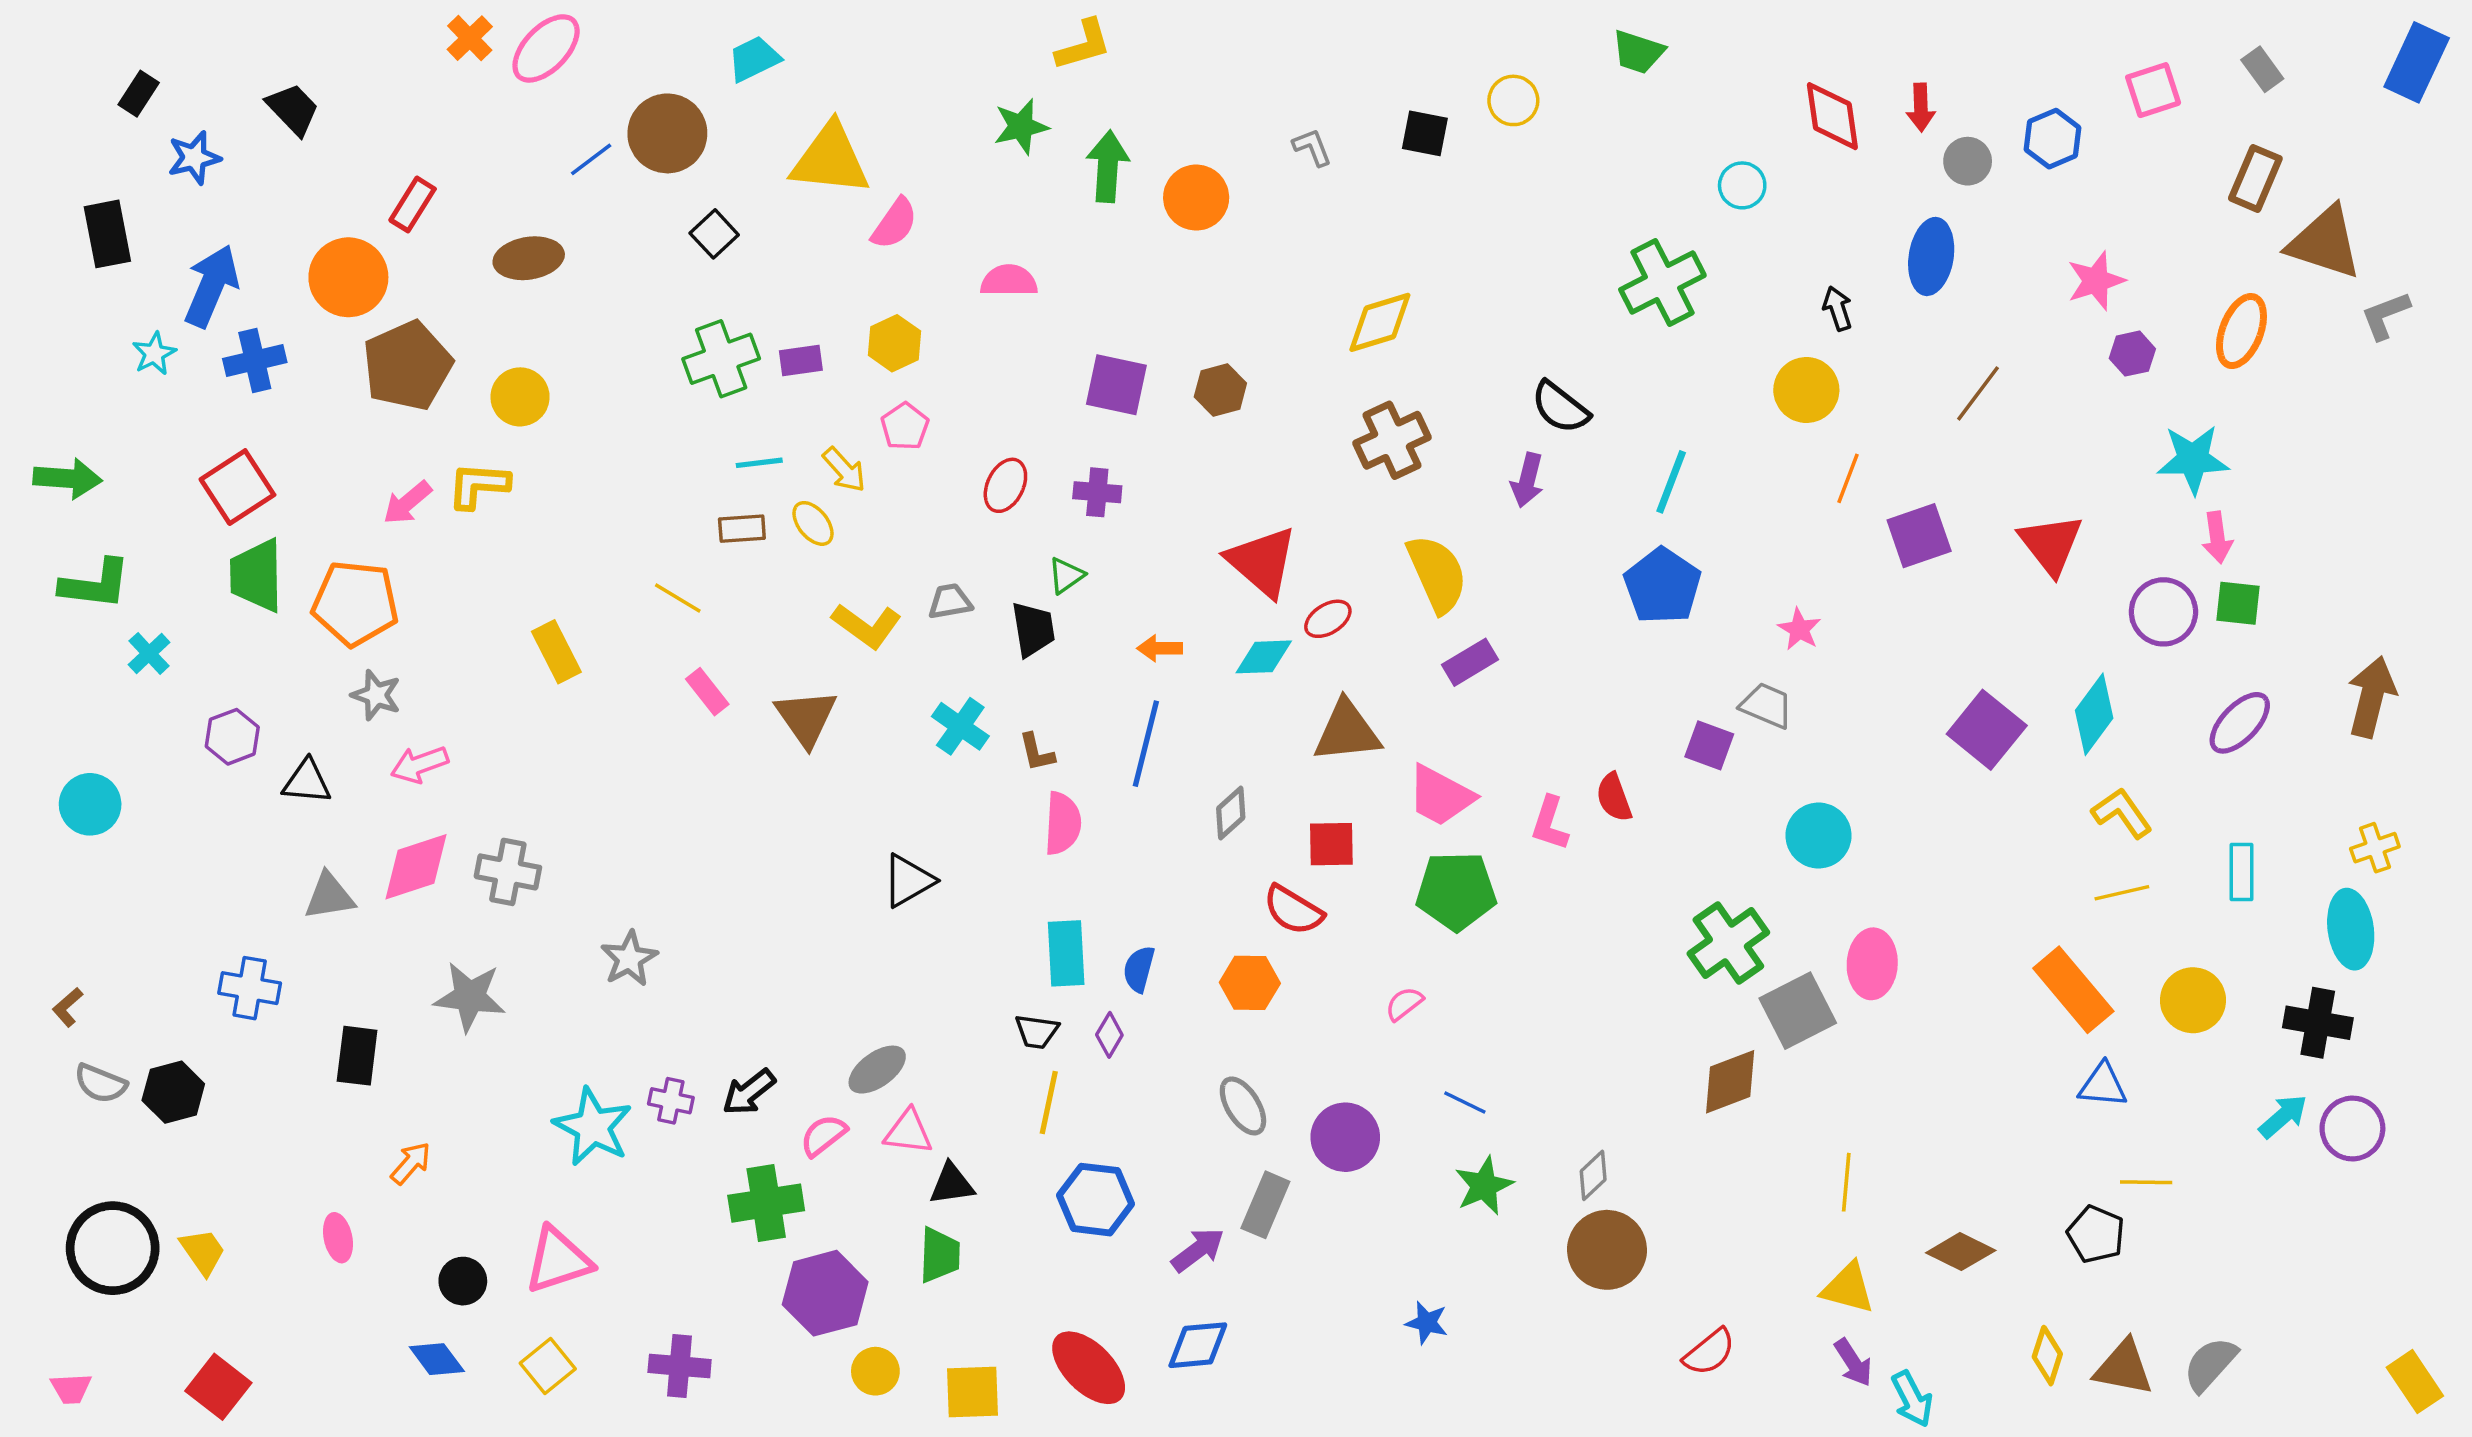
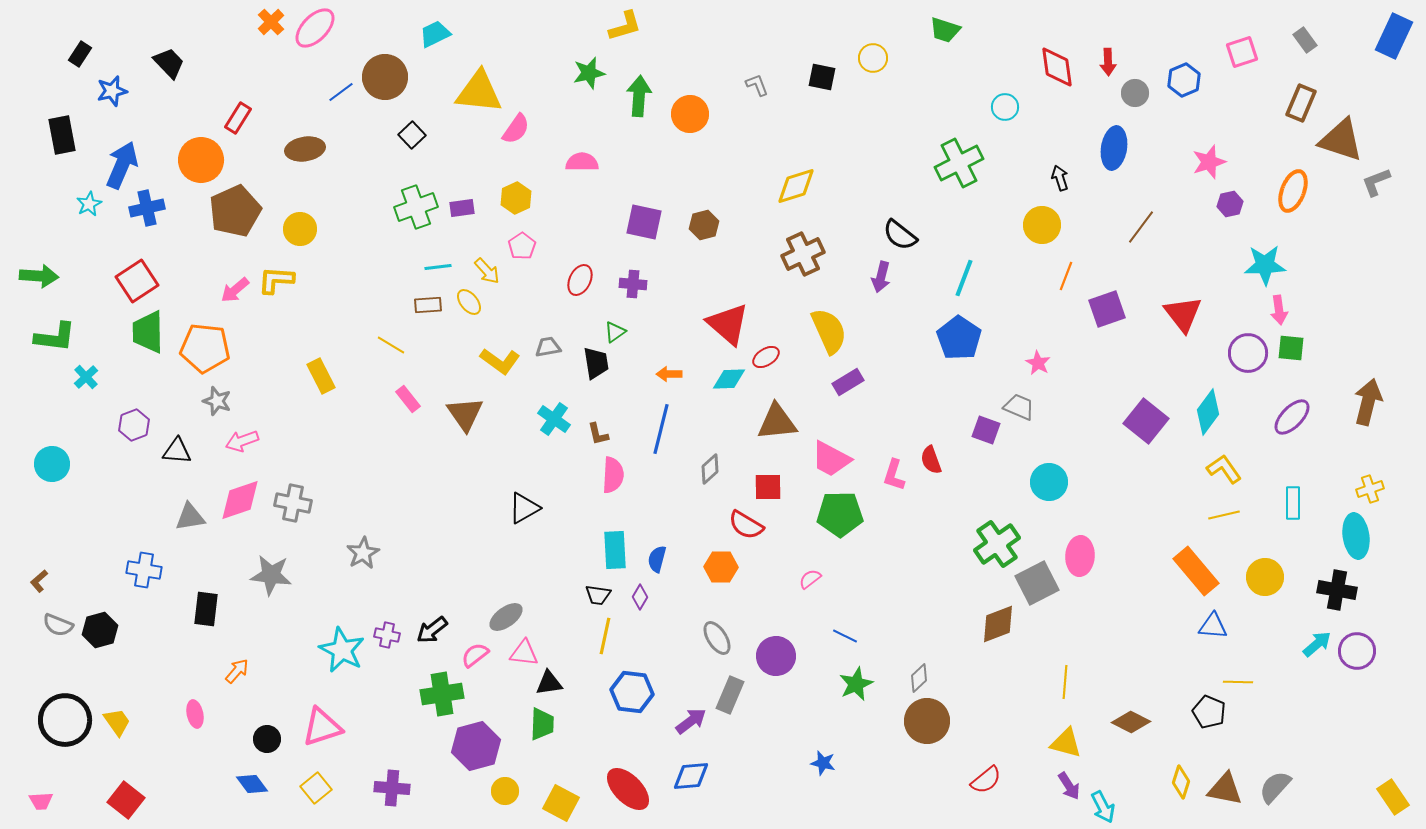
yellow square: (972, 1392) -> (561, 803), turned 30

